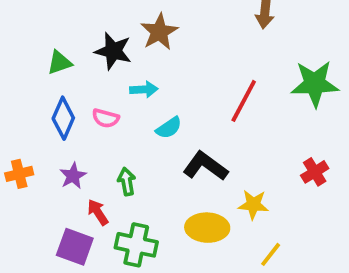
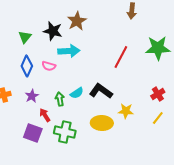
green triangle: (59, 63) -> (25, 37), turned -32
cyan arrow: (144, 89) -> (69, 51), size x1.5
cyan semicircle: (169, 128) -> (77, 93), moved
yellow line: (271, 254) -> (158, 118), moved

